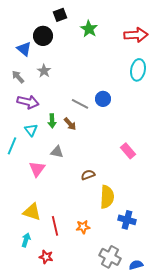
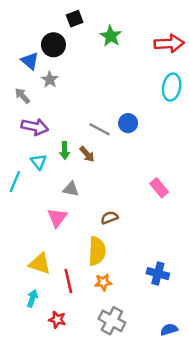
gray star: (44, 71) -> (50, 80), moved
pink triangle: (37, 169) -> (57, 218), moved
yellow semicircle: (107, 197) -> (97, 251), moved
gray cross: (110, 257) -> (112, 321), moved

